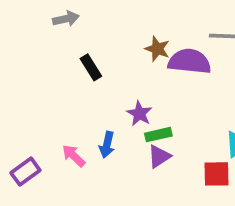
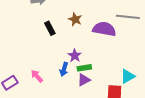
brown star: (157, 49) -> (75, 19), moved
blue arrow: (107, 145) -> (64, 69), moved

